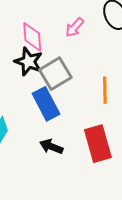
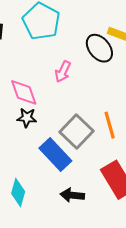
black star: (29, 62) -> (27, 118), size x0.7
gray square: (55, 74) -> (77, 131), moved

